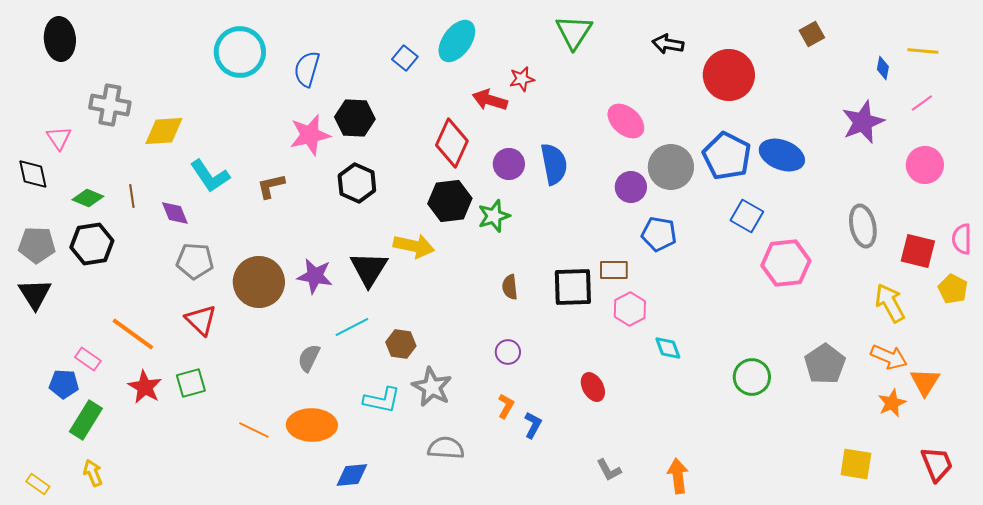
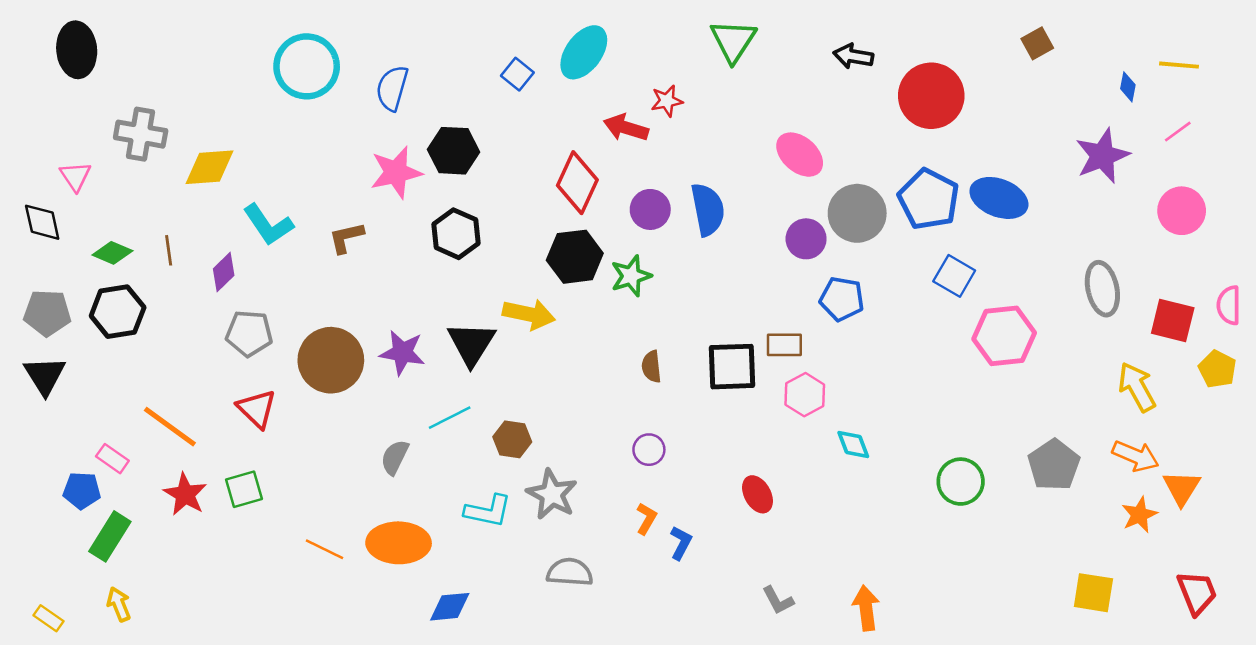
purple diamond: (175, 213) -> (224, 272), turned 68

